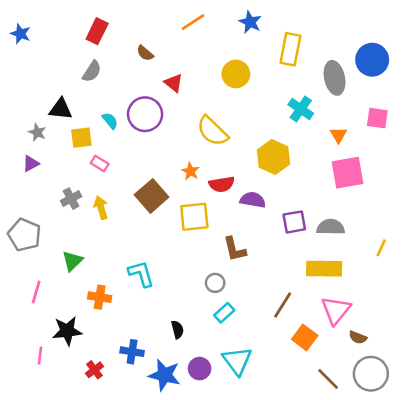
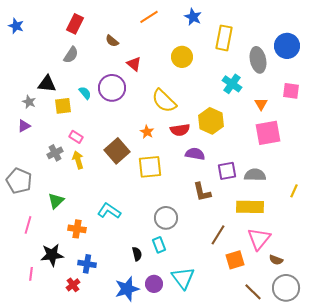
pink rectangle: (100, 164) -> (76, 137), moved
red semicircle: (222, 184) -> (180, 130), moved
brown L-shape: (235, 249) -> (202, 192), moved
cyan L-shape: (141, 274) -> (109, 211), turned -40
gray circle: (215, 283) -> (166, 218), size x1.5
cyan rectangle: (224, 313) -> (159, 245), moved, turned -70
orange square: (305, 337) -> (235, 260), turned 36
blue cross: (132, 352) -> (87, 264), moved
blue star: (165, 375) -> (127, 289), turned -30

